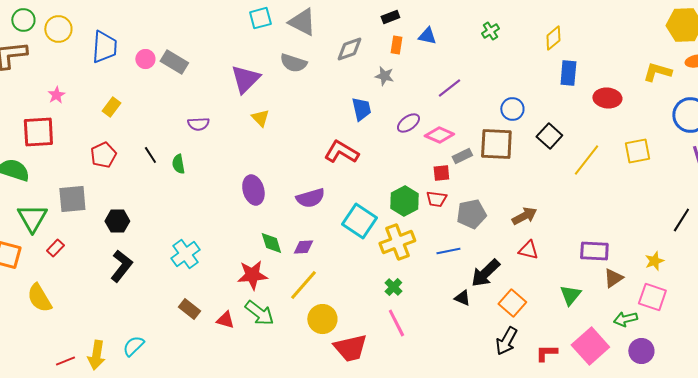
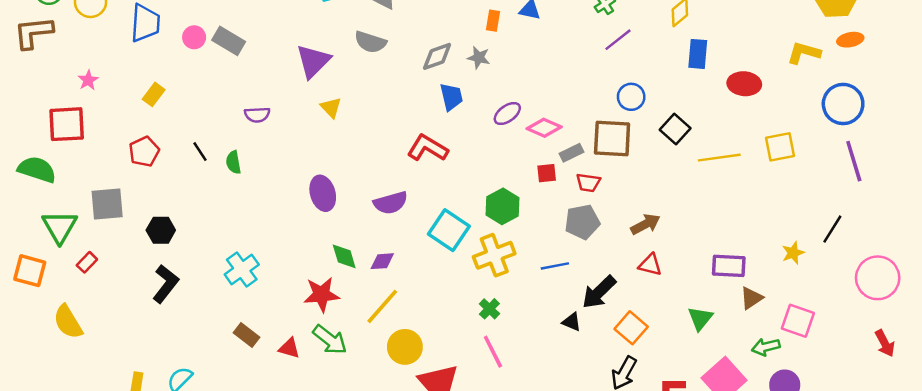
gray diamond: (349, 49) -> (437, 56), moved
purple line: (449, 88) -> (618, 40), moved
yellow line: (586, 160) -> (719, 158), turned 44
red trapezoid: (436, 199) -> (588, 183), moved
yellow star: (654, 261) -> (793, 253), moved

